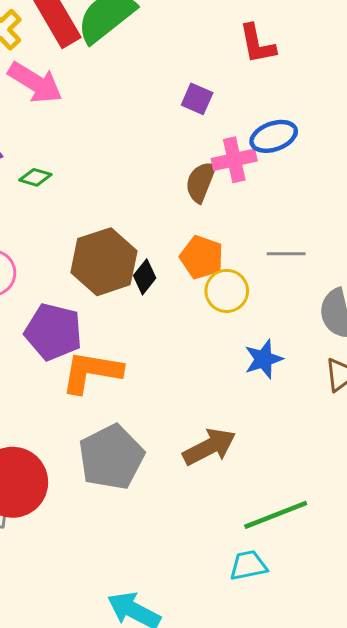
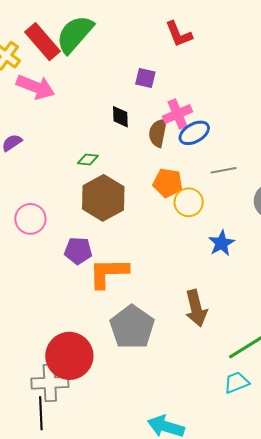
blue ellipse: (274, 136) -> (194, 133), moved
green diamond: (35, 177) -> (88, 160), moved
black diamond: (145, 277) -> (120, 117), moved, turned -30
purple pentagon: (53, 332) -> (78, 251), size x0.7
brown arrow: (209, 447) -> (196, 308), turned 114

